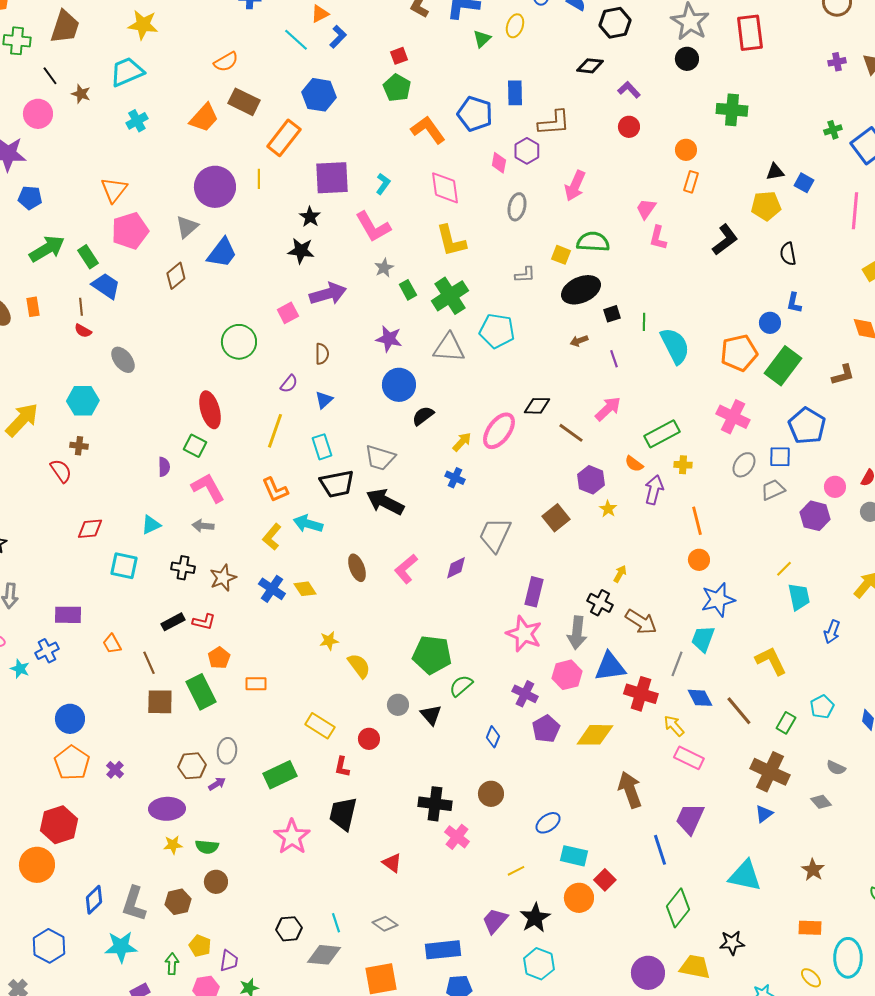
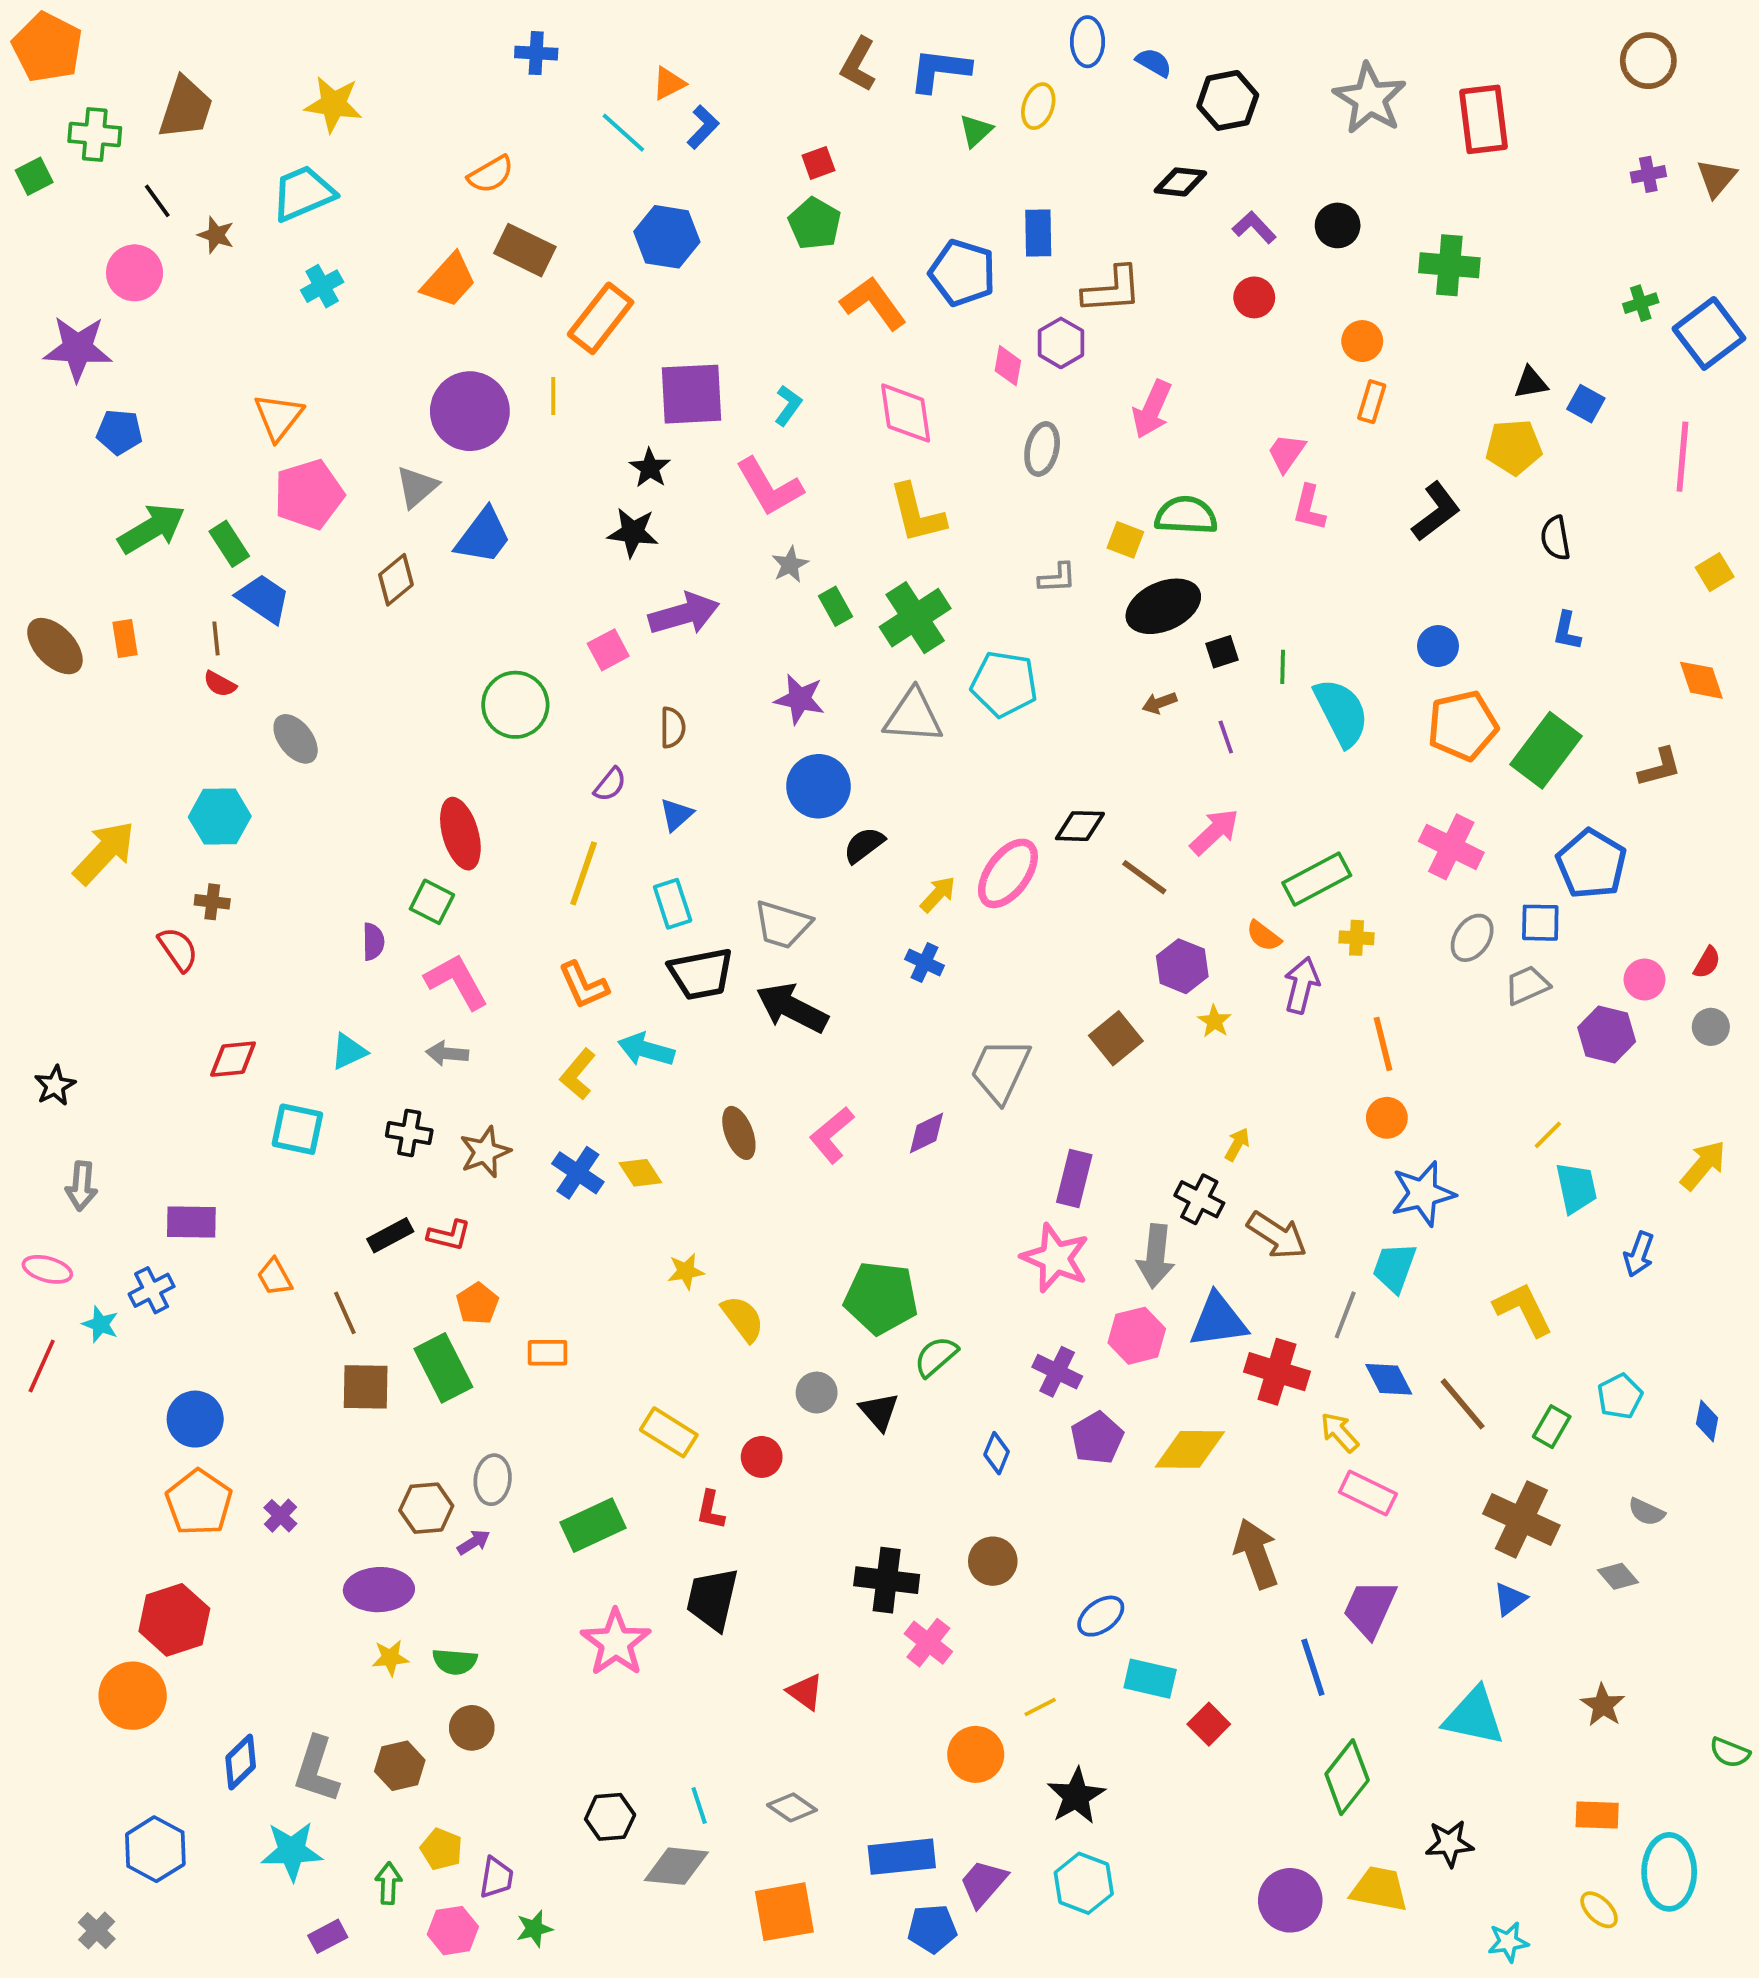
black circle: (687, 59) -> (1338, 225), moved
blue circle: (770, 323) -> (1438, 646), moved
orange circle: (579, 898) -> (976, 1754), moved
purple trapezoid: (495, 921) -> (983, 1883), moved

